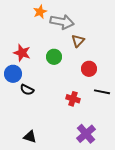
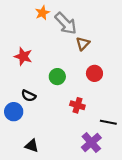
gray arrow: (62, 22) -> (66, 23), turned 35
green circle: (54, 57) -> (57, 77), moved
blue circle: (13, 74) -> (14, 112), moved
black line: (102, 92) -> (108, 122), moved

